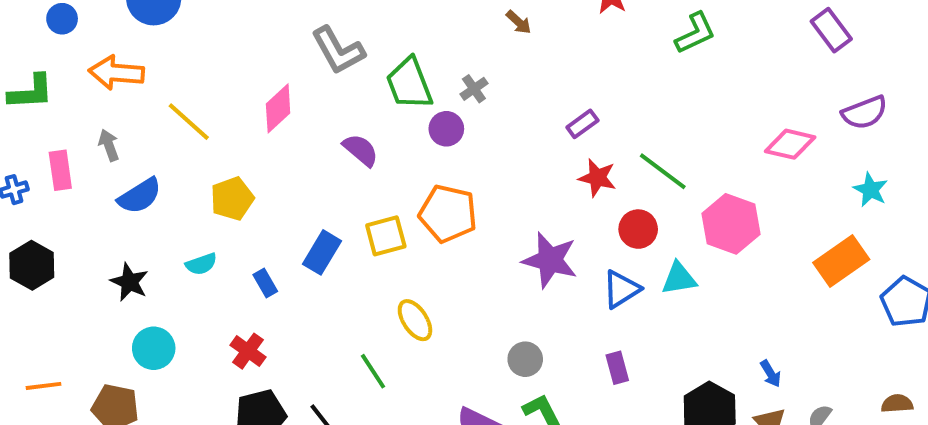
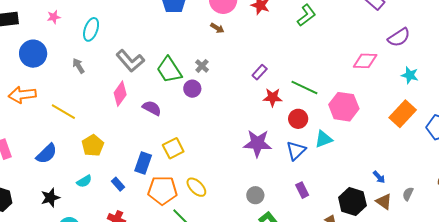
pink diamond: (278, 108) -> (120, 94), moved
gray arrow: (109, 145) -> (78, 66), moved
orange pentagon: (448, 214) -> (163, 190), moved
black star: (129, 282) -> (50, 198), turned -30

